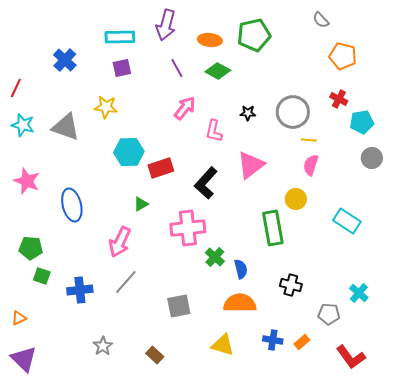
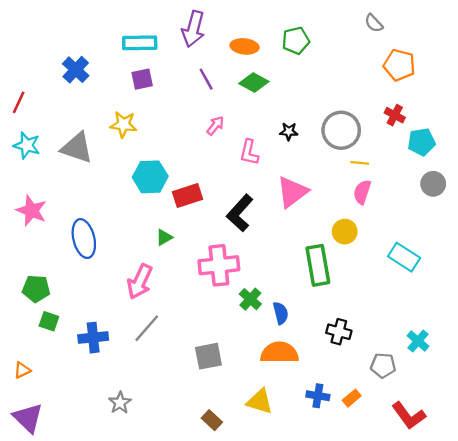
green pentagon: (254, 35) -> (296, 41), size x0.7
pink arrow: (185, 108) -> (215, 126), size x0.7
brown rectangle: (155, 355) -> (212, 420), moved

